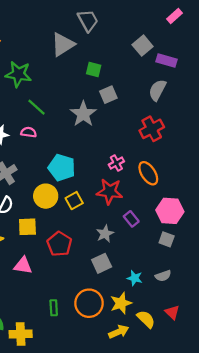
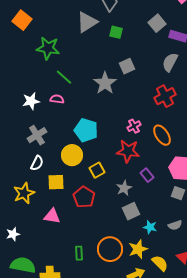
green square: (94, 70) -> (116, 32), moved
yellow square: (74, 201) -> (97, 170), moved
gray square: (102, 263) -> (131, 211), moved

